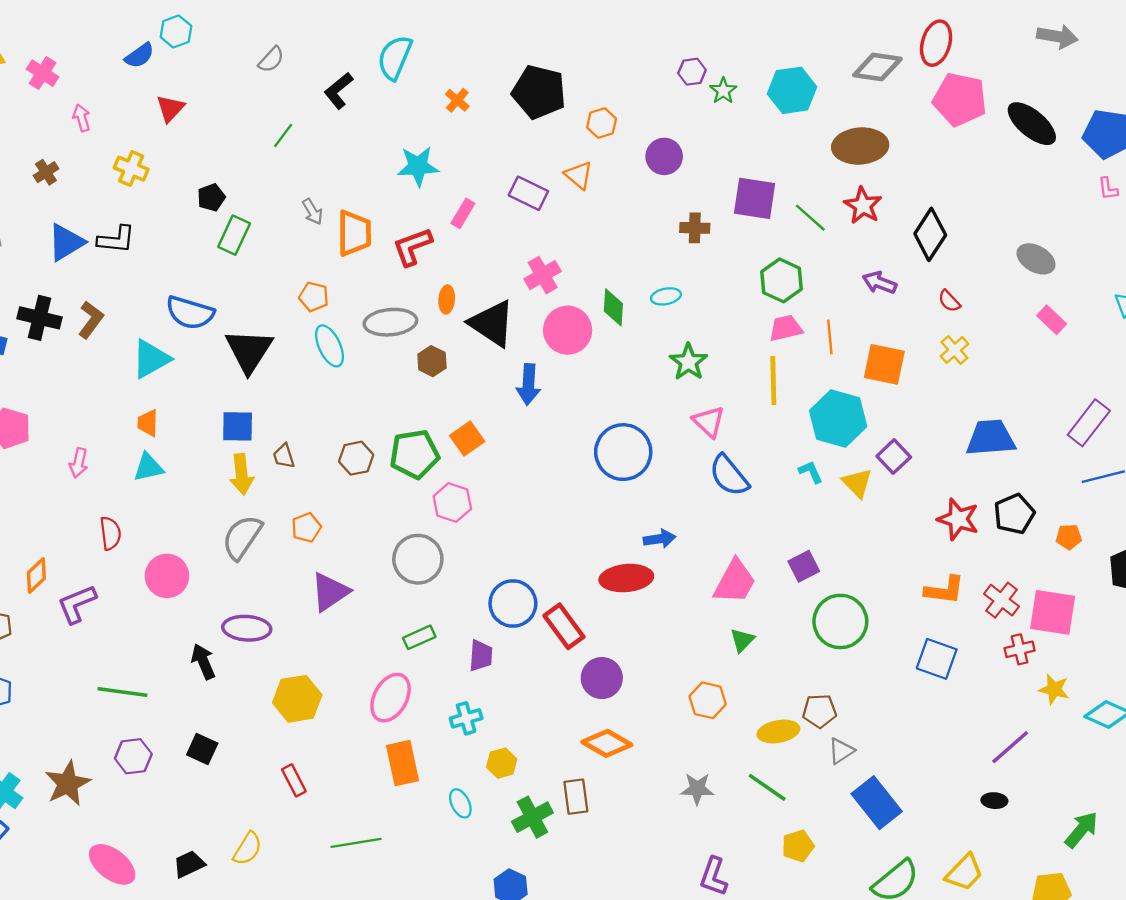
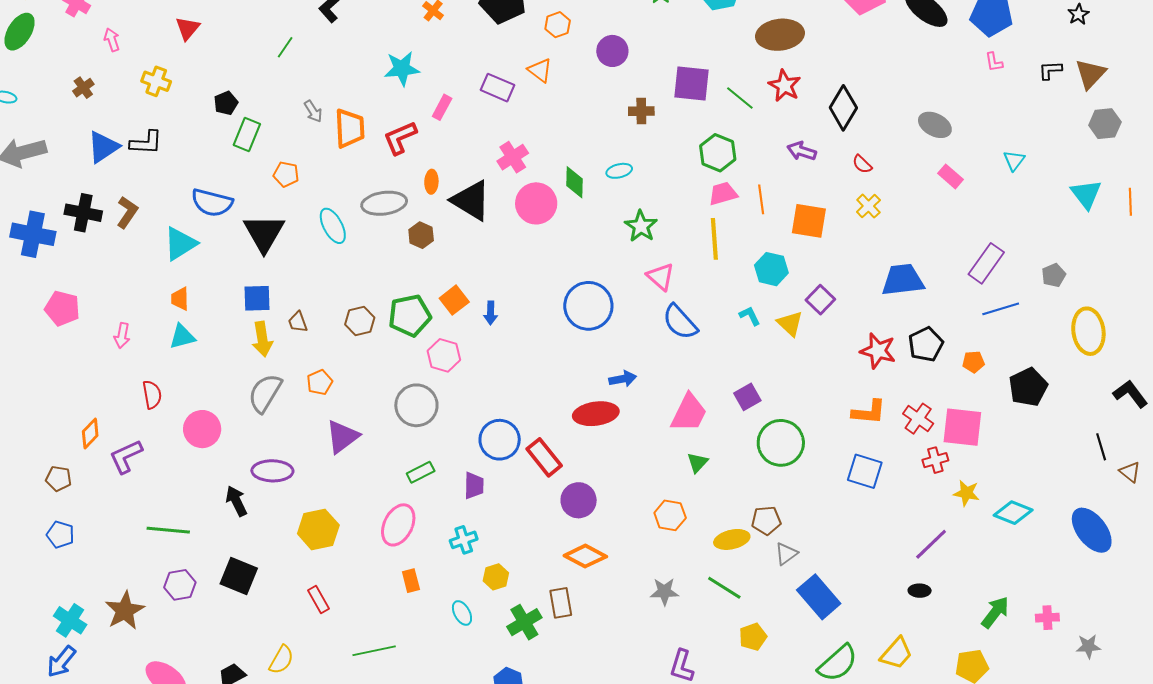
orange pentagon: (314, 297) -> (286, 174), moved
blue arrow: (528, 384) -> (491, 313), moved, size x0.7
cyan hexagon: (838, 419) -> (771, 269), size x0.7
black square: (202, 749) -> (239, 576), size x1.4
orange rectangle: (403, 763) -> (411, 581), size x0.6

